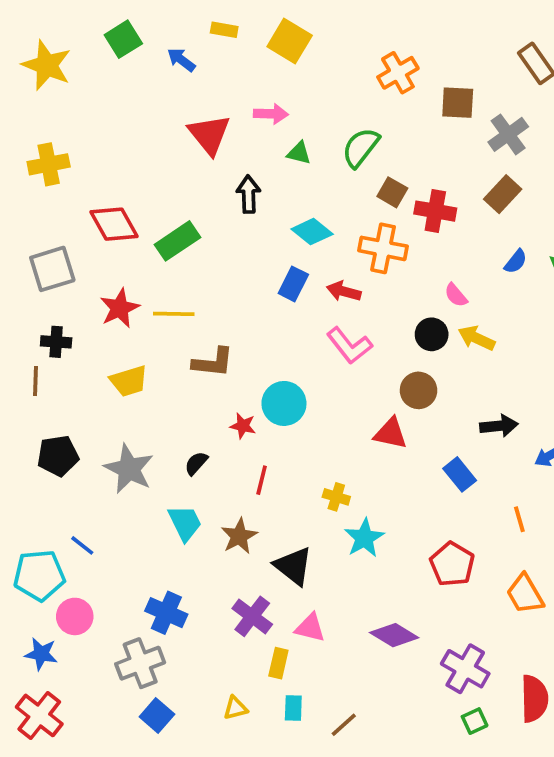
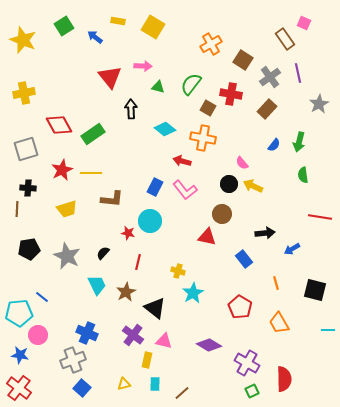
brown square: (458, 103) -> (243, 60), turned 30
red cross: (435, 211) -> (231, 94), moved
blue rectangle: (293, 284) -> (155, 187), moved

